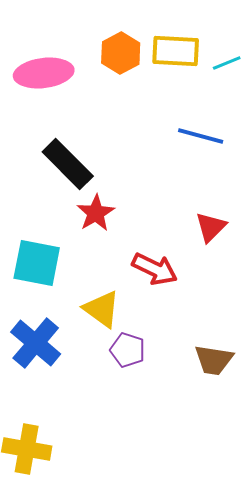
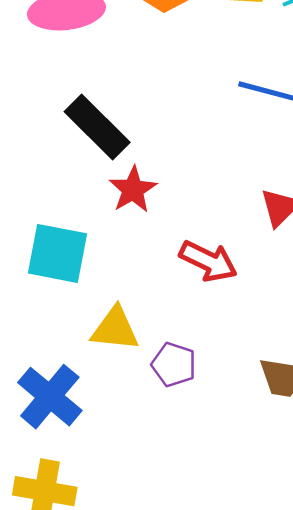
yellow triangle: (102, 309) -> (115, 329), moved, turned -30
blue cross: (36, 343) -> (50, 397), moved

